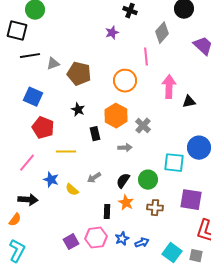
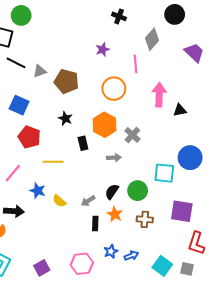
purple star: (112, 33) -> (103, 49), moved
black line: (30, 56) -> (16, 63), turned 36
gray arrow: (94, 178) -> (88, 201), moved
pink hexagon: (96, 238) -> (82, 264), moved
purple square: (71, 242) -> (42, 268), moved

